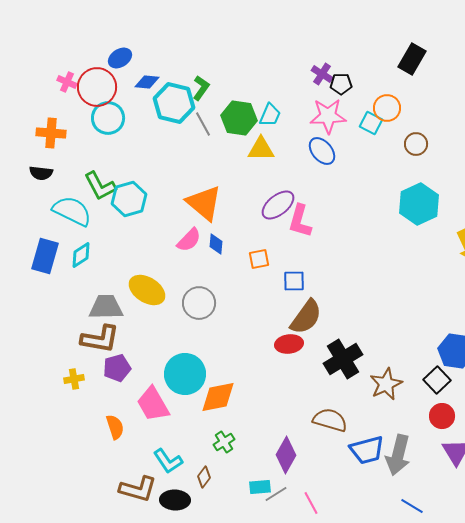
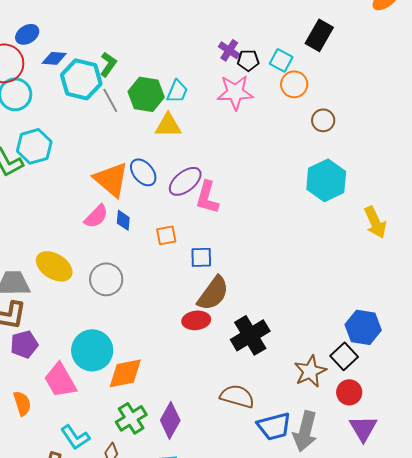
cyan square: (371, 123) -> (281, 60), moved
blue ellipse: (322, 151) -> (143, 172), moved
cyan hexagon: (129, 199) -> (34, 146), moved
brown star: (386, 384) -> (310, 371), moved
green cross: (224, 442) -> (131, 418), size x1.4
purple diamond: (286, 455) -> (170, 420), moved

